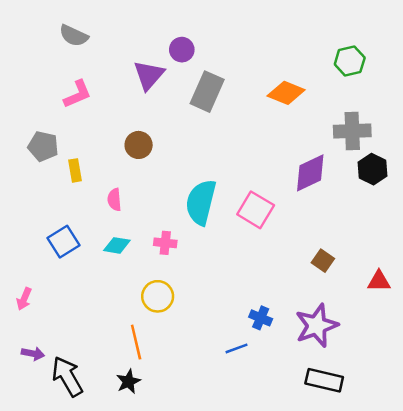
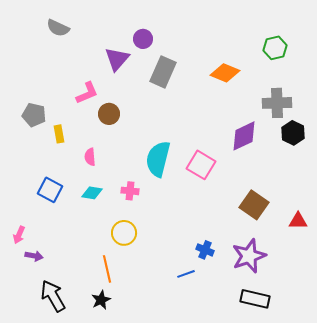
pink L-shape: (78, 94) -> (87, 93), moved
blue square: (64, 242) -> (50, 190), turned -30
brown square: (323, 261) -> (254, 205), size x1.6
purple arrow: (33, 354) -> (34, 256), moved

